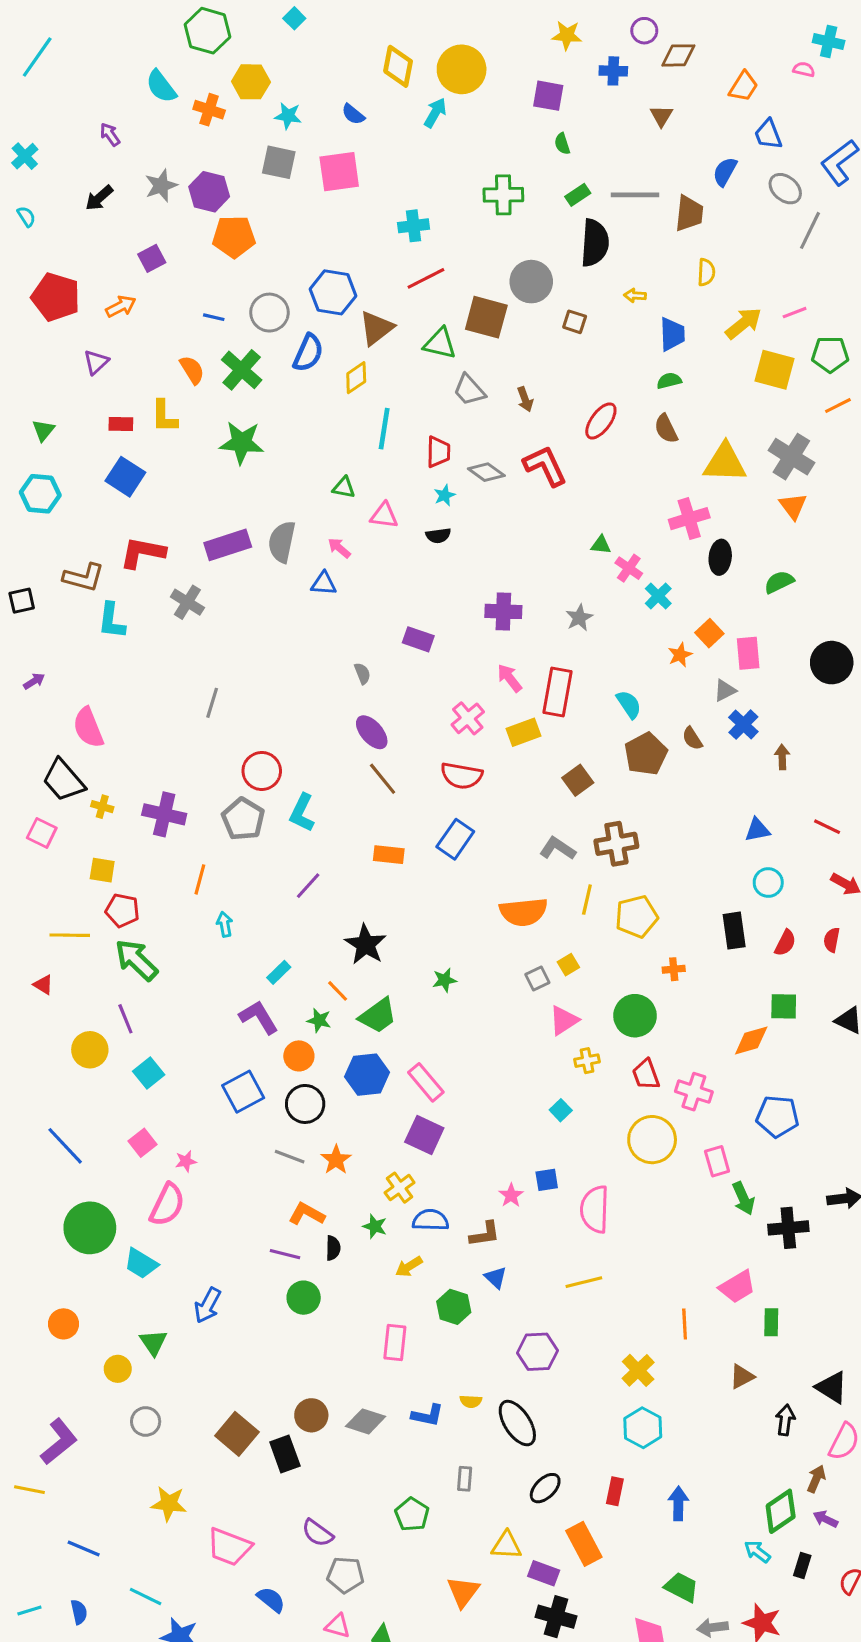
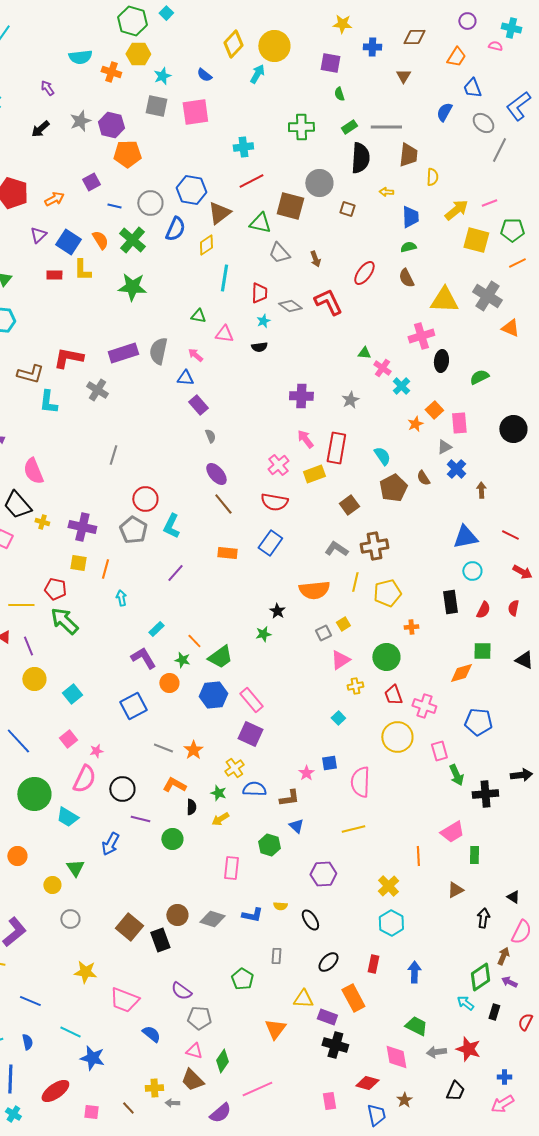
green hexagon: (208, 31) -> (132, 21), moved
purple circle: (644, 31) -> (467, 21), moved
yellow diamond: (398, 66) -> (233, 44), turned 32
cyan semicircle: (161, 86) -> (80, 57), turned -60
cyan star: (288, 116) -> (162, 76), turned -30
brown trapezoid: (689, 213) -> (408, 155), moved
purple square: (152, 258) -> (91, 182), moved
blue square: (125, 477) -> (68, 242), moved
orange triangle: (793, 506) -> (510, 328), moved, turned -30
purple rectangle: (418, 639) -> (198, 405), moved, turned 30
blue triangle: (757, 830) -> (465, 537), size x1.5
yellow square: (102, 870) -> (78, 563), moved
black star: (366, 944) -> (277, 611), moved, size x0.6
purple line: (125, 1019) -> (28, 646), moved
black circle: (305, 1104) -> (122, 789), moved
purple line: (285, 1254) -> (140, 819), moved
yellow arrow: (409, 1267) -> (220, 819), moved
black triangle: (832, 1387) -> (513, 897), size x0.6
black ellipse: (517, 1423) -> (310, 920), size x0.7

